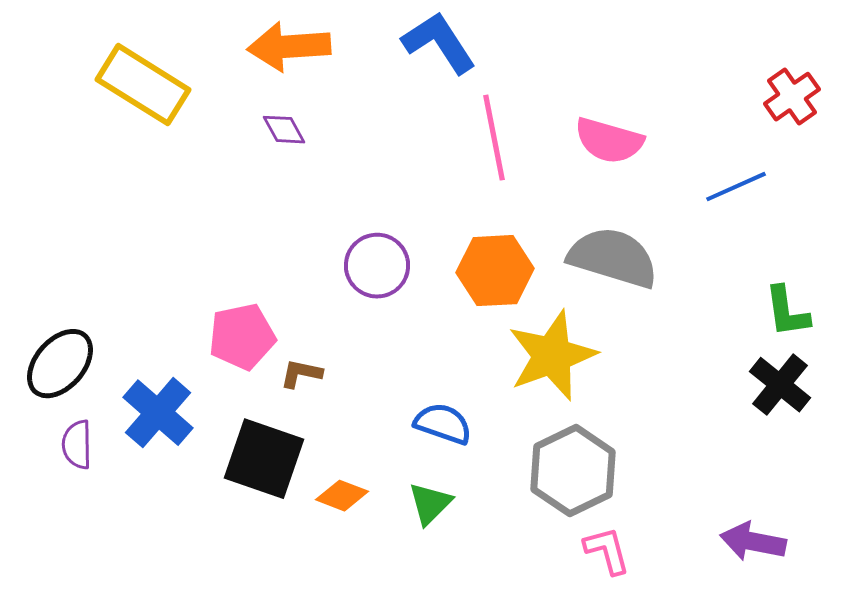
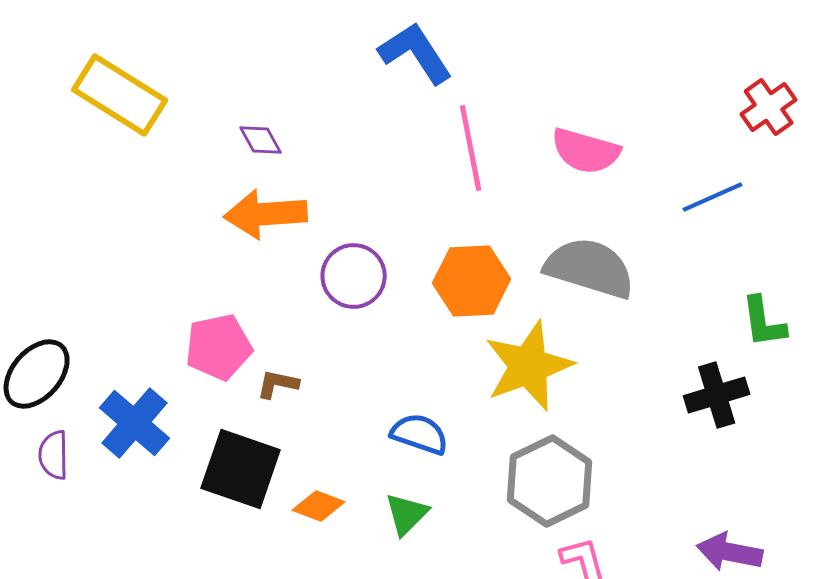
orange arrow: (289, 47) -> (266, 214), moved
black cross: (780, 385) -> (717, 395), moved, turned 34

